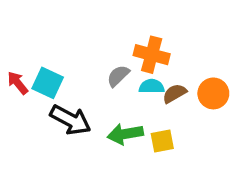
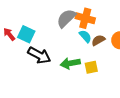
gray semicircle: (118, 76) -> (66, 18), moved, size x1.5
cyan semicircle: (152, 86) -> (85, 36), turned 48

